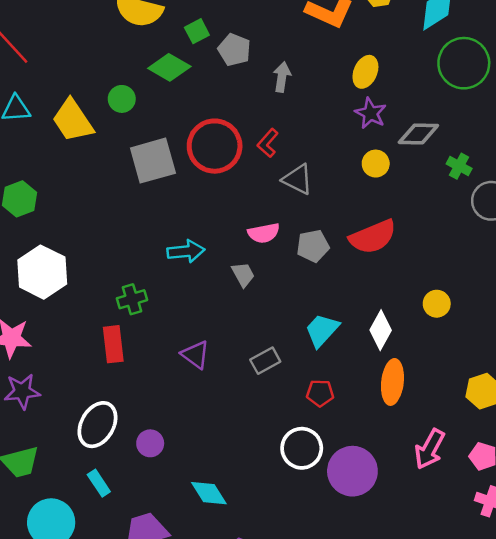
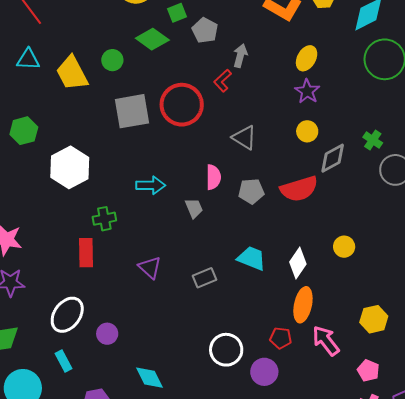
gray diamond: (418, 134) -> (333, 158), moved, turned -36
red L-shape: (268, 143) -> (223, 81), moved
pink semicircle: (264, 233) -> (213, 177), turned -85
white hexagon: (42, 272) -> (70, 167), moved
cyan trapezoid: (322, 330) -> (252, 258), turned 64
red pentagon: (320, 393) -> (281, 338), moved
pink arrow: (430, 449) -> (326, 341), moved, turned 108
purple circle: (352, 471) -> (264, 372), size x0.7

